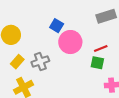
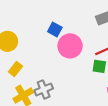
gray cross: (40, 61) -> (44, 89), moved

